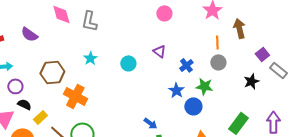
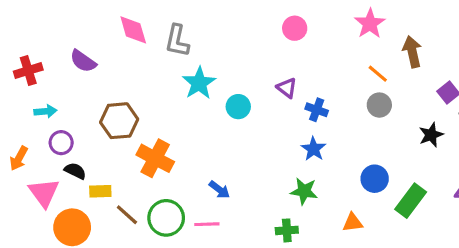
orange line: (217, 42) -> (378, 74), turned -48
cyan star: (90, 58) -> (199, 83), moved, size x1.5
blue cross: (186, 65) -> (317, 110), moved, turned -32
green star: (204, 86) -> (304, 191), moved
blue circle: (193, 106) -> (375, 179), moved
yellow rectangle: (40, 117) -> (100, 191), turned 40
blue arrow: (150, 123) -> (219, 190), moved

